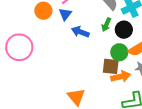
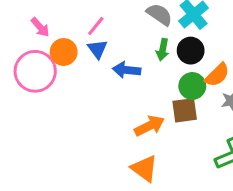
pink circle: (19, 47) -> (35, 71), moved
orange arrow: (121, 77) -> (150, 126), moved

